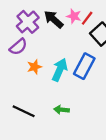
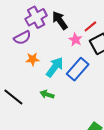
pink star: (74, 16) -> (75, 40), moved
green arrow: (61, 110) -> (47, 94), moved

